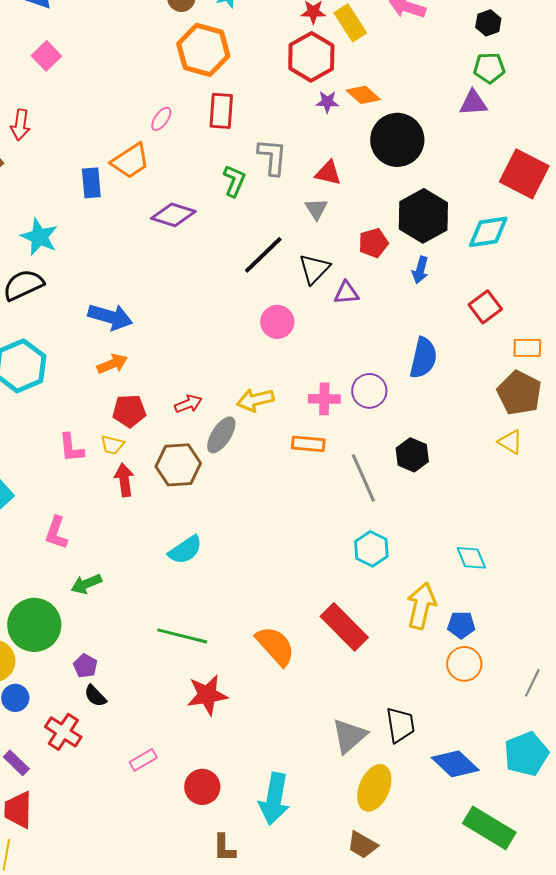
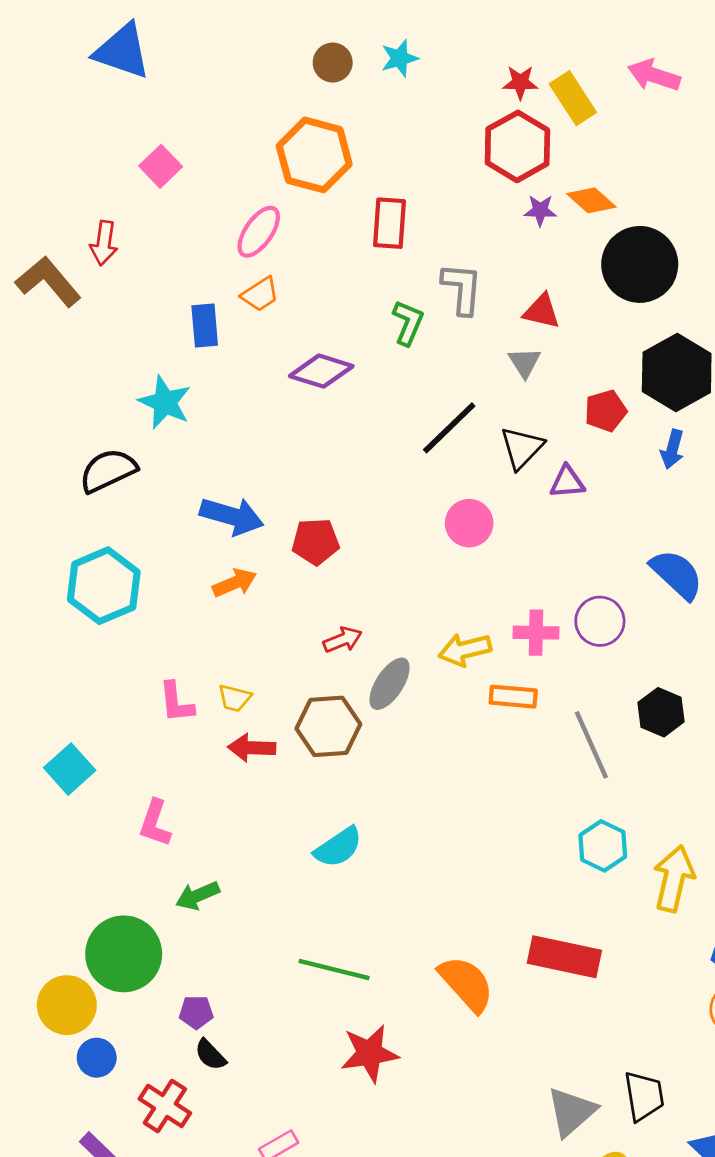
orange hexagon: (203, 50) -> (314, 155), moved
pink square: (46, 56) -> (161, 166), moved
pink ellipse: (161, 119) -> (259, 232), moved, size x1.5
orange trapezoid: (130, 161) -> (260, 294), size x0.7
cyan star: (39, 237) -> (165, 402), moved
blue semicircle: (423, 358) -> (677, 574), turned -60
yellow arrow: (255, 400) -> (465, 650), moved
red pentagon: (129, 411) -> (316, 542), moved
red arrow: (124, 480) -> (252, 748), turned -80
yellow arrow: (421, 606) -> (674, 879), moved
red rectangle: (344, 627) -> (564, 957), turned -33
purple pentagon: (85, 666) -> (196, 1012), turned -30

